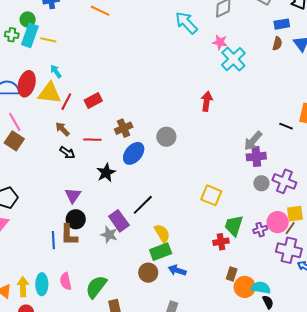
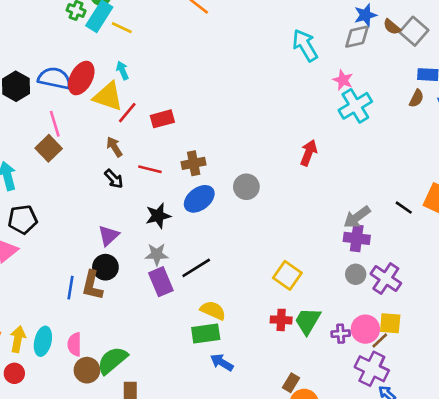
yellow semicircle: (162, 233) -> (213, 310), turned -48
gray star: (109, 235) -> (157, 254), moved, turned -30
red cross: (221, 242) -> (281, 320), moved
brown circle: (148, 273) -> (87, 370), moved

